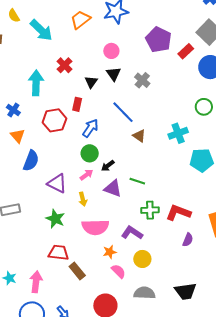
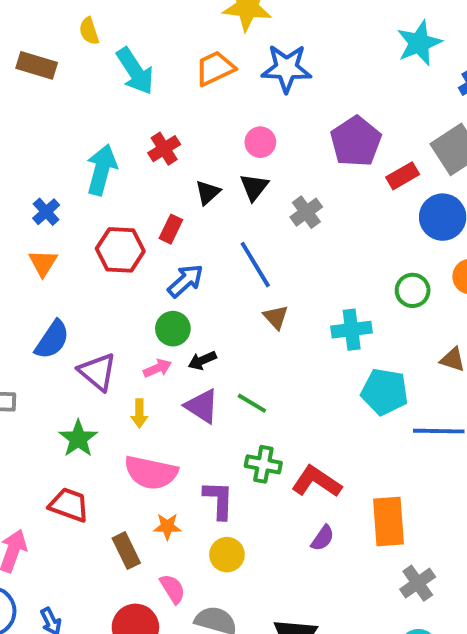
blue semicircle: (31, 161) -> (52, 340), moved
purple L-shape: (132, 233) -> (219, 500), turned 45
brown rectangle: (77, 271) -> (126, 551), moved
pink semicircle: (118, 271) -> (173, 589), moved

